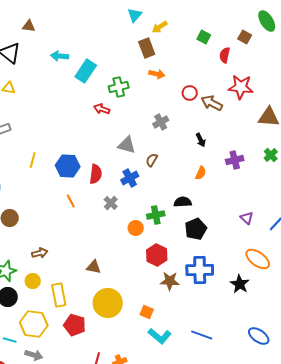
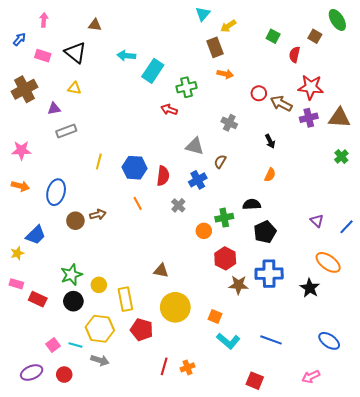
gray cross: (161, 122) -> (229, 123), turned -35
purple cross: (235, 160) -> (309, 118), moved
brown arrow: (40, 253) -> (98, 215), moved

